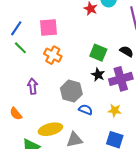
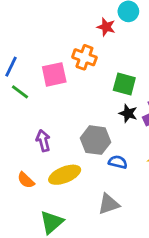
pink square: (49, 28) -> (54, 74), moved
orange cross: (53, 55) -> (84, 57), moved
yellow ellipse: (50, 129) -> (65, 175), moved

